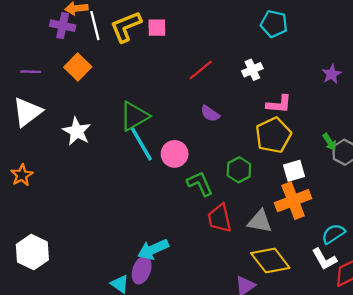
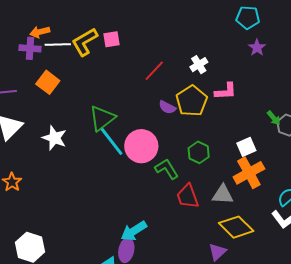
cyan pentagon: (274, 24) -> (248, 18), moved
white line: (95, 26) -> (58, 45), turned -70
purple star: (332, 74) -> (257, 48), moved
yellow pentagon: (273, 135) -> (192, 101), moved
pink circle: (175, 154) -> (141, 146), size x1.4

